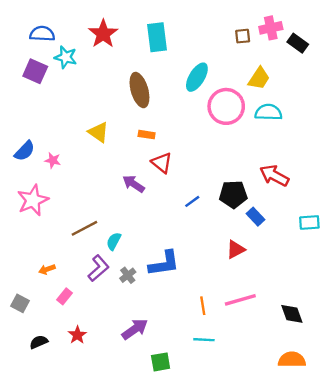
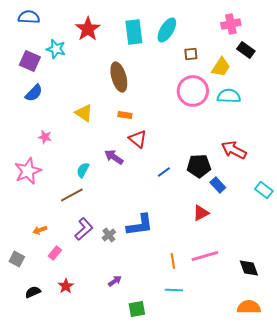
blue semicircle: (42, 34) -> (29, 17), moved
brown square: (243, 36) -> (191, 54), moved
black rectangle: (298, 43) -> (246, 50), moved
cyan ellipse: (197, 77) -> (167, 30), moved
blue semicircle: (25, 151) -> (34, 93), moved
cyan rectangle: (309, 222) -> (264, 190), turned 42
cyan semicircle: (114, 241) -> (83, 170), moved
purple arrow: (135, 329) -> (115, 281), size x0.6

